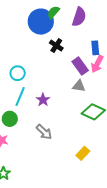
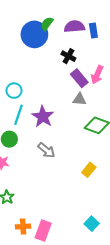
purple semicircle: (79, 17) -> (74, 27), turned -108
black cross: (56, 46) -> (68, 56), moved
blue rectangle: (95, 48) -> (93, 31), moved
purple star: (43, 100) -> (43, 117), size x1.5

